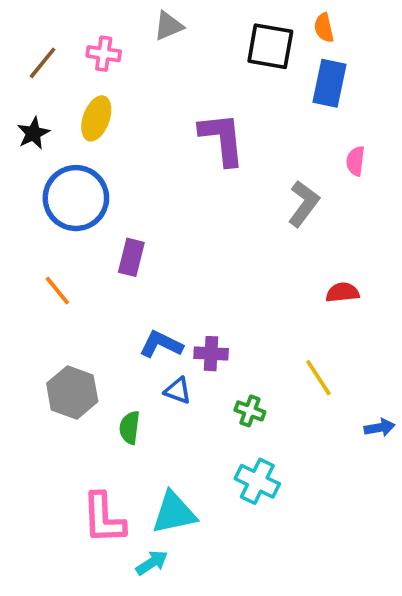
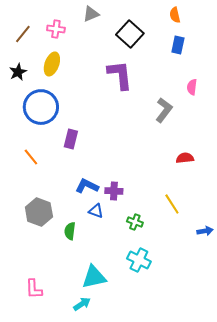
black square: (270, 46) -> (130, 34), moved, turned 32
blue rectangle: (330, 83) -> (178, 45), size x0.7
pink L-shape: (104, 518) -> (34, 289), moved, size x0.7

